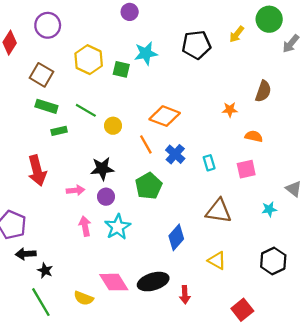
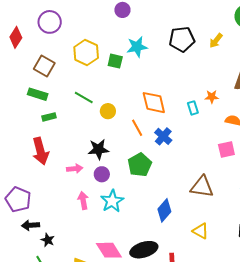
yellow arrow: (237, 34) -> (216, 41), moved
green rectangle: (46, 106) -> (38, 94), moved
orange diamond: (165, 116) -> (154, 103), turned 56
green rectangle: (59, 131) -> (49, 117), moved
cyan rectangle: (209, 163) -> (193, 108), moved

